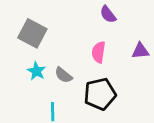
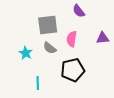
gray square: (32, 33) -> (48, 25), moved, turned -35
gray semicircle: (63, 75) -> (50, 48), moved

